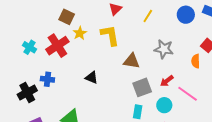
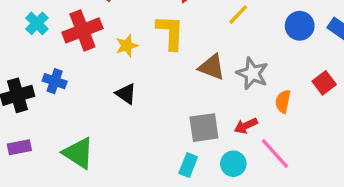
yellow star: (80, 33) -> (127, 46), moved
brown triangle: (132, 61) -> (212, 67), moved
orange semicircle: (196, 61) -> (283, 101), moved

